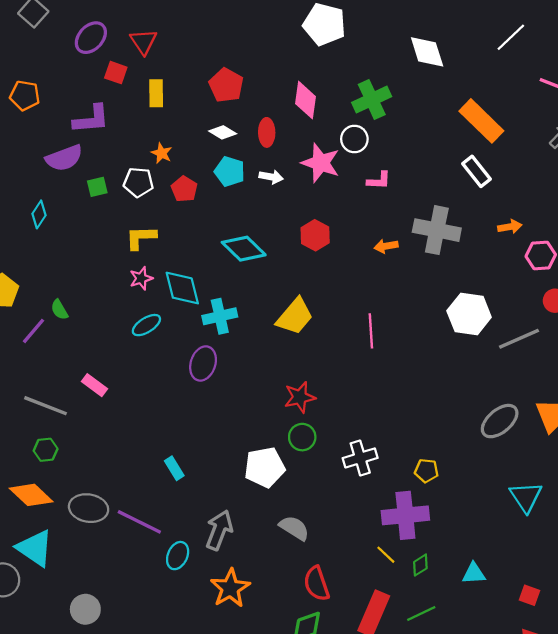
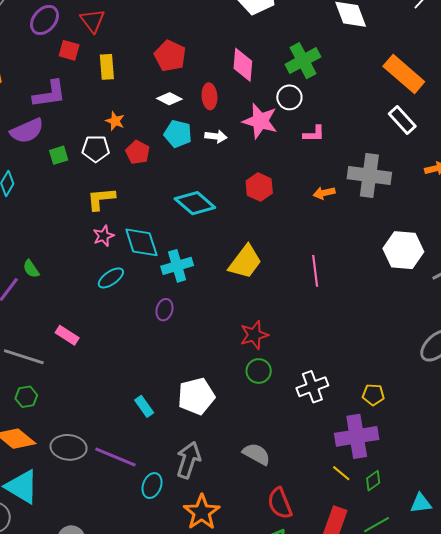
purple ellipse: (203, 363) -> (164, 310), size x0.7
white pentagon: (265, 467) -> (196, 396), moved
cyan triangle: (474, 573) -> (421, 503), moved

